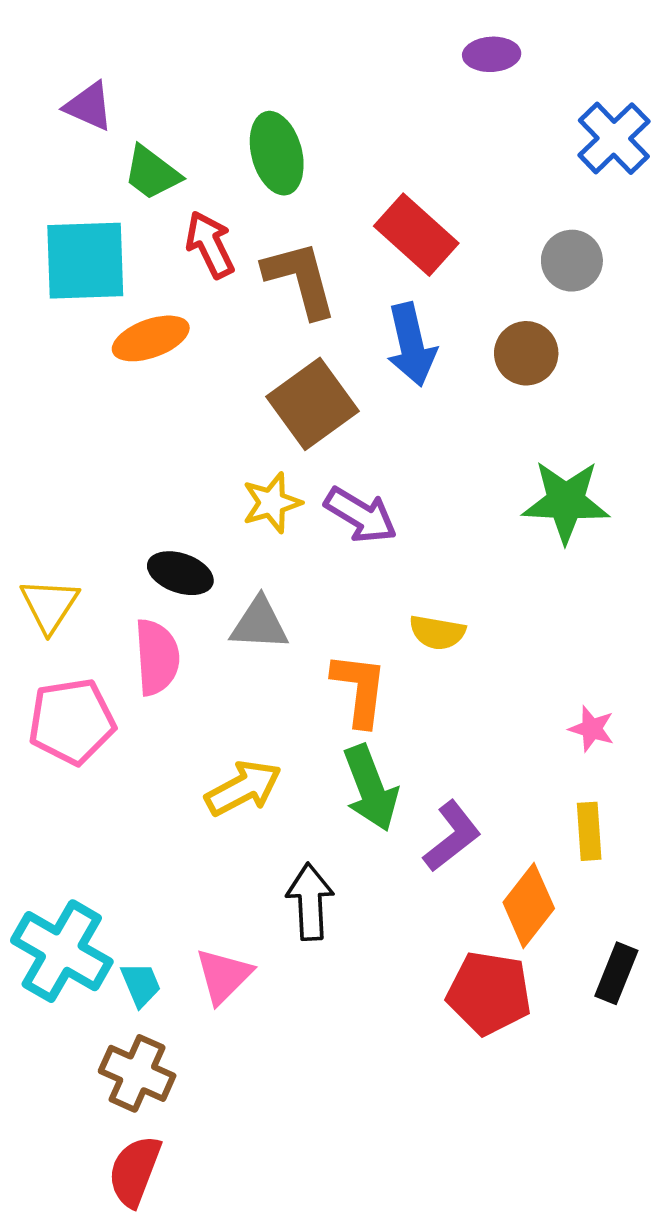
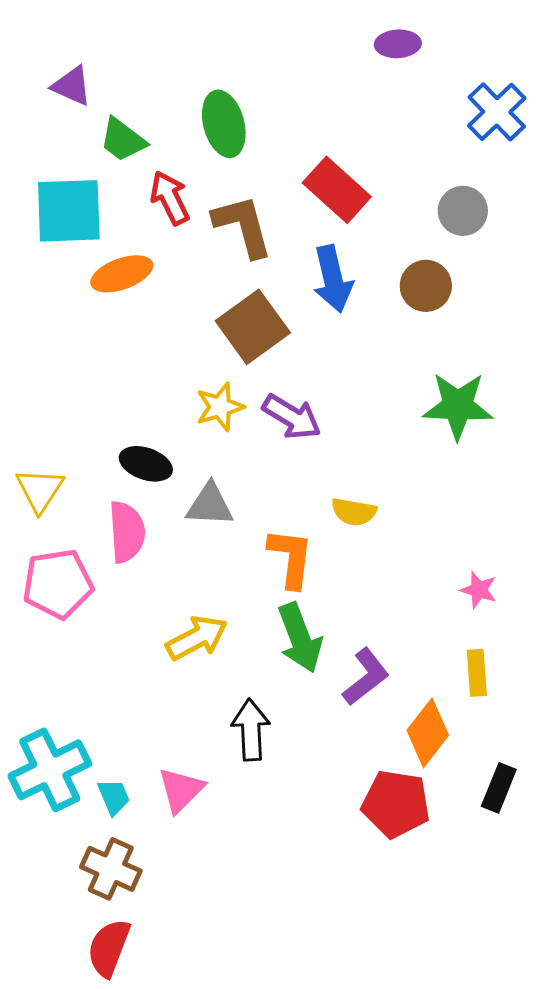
cyan cross: (62, 951) -> (50, 770), turned 34

